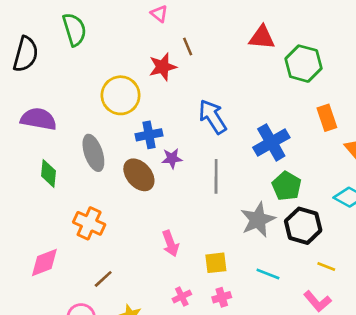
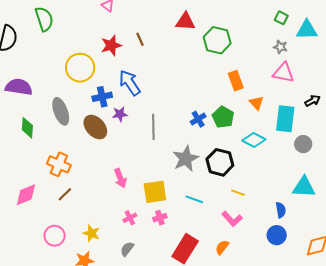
brown line: (188, 47) -> (140, 39), moved
blue arrow: (213, 117) -> (130, 83), moved
blue cross: (271, 142) -> (198, 119), moved, size x0.6
green pentagon: (287, 186) -> (223, 117), moved
yellow square: (216, 263) -> (155, 192), size x1.4
brown line: (103, 279) -> (65, 194), moved

